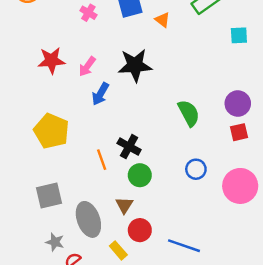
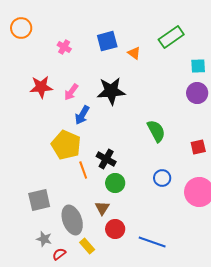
pink cross: (88, 13) -> (64, 47), moved
purple circle: (238, 104) -> (197, 93), moved
yellow pentagon: (51, 131) -> (66, 145), moved
yellow rectangle: (118, 250) -> (87, 246), moved

